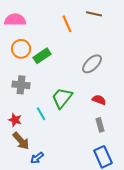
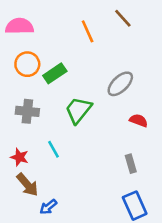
brown line: (94, 14) -> (123, 18), turned 35
green trapezoid: (62, 98) -> (78, 110), moved
red semicircle: (99, 100) -> (139, 120), moved

